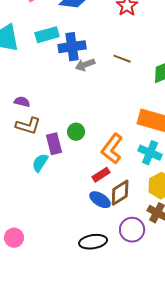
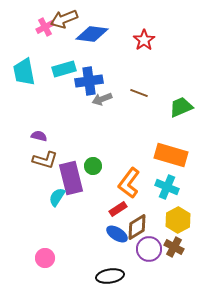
purple rectangle: (54, 144) -> (71, 178), size x1.5
purple circle: (132, 230) -> (149, 249), moved
pink circle: (14, 238) -> (45, 258), moved

